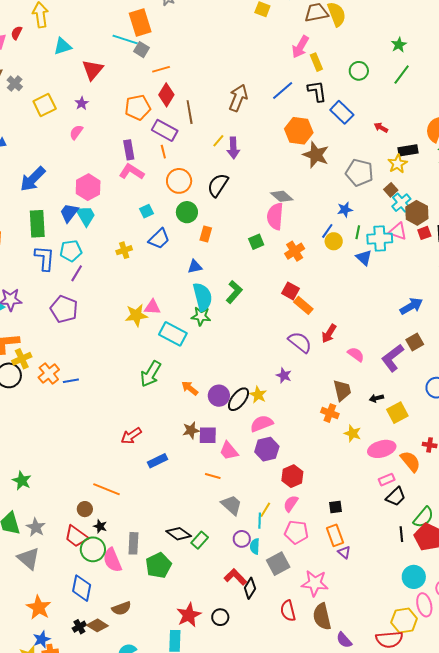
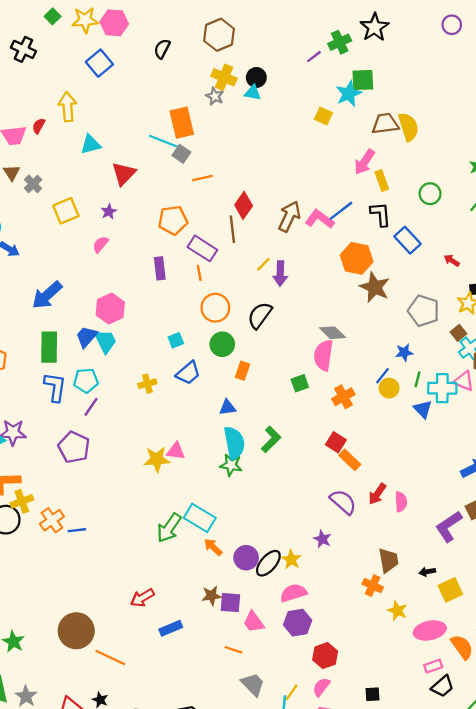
red diamond: (166, 95) -> (244, 205), moved
pink L-shape: (132, 172) -> (320, 219), moved
cyan rectangle: (173, 334) -> (200, 518), moved
pink semicircle: (356, 354) -> (401, 502), moved, turned 48
brown circle: (85, 509) -> (76, 631), moved, size x2.0

